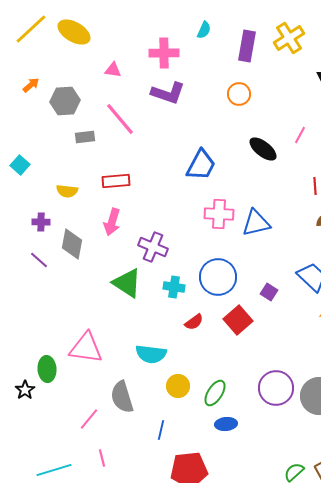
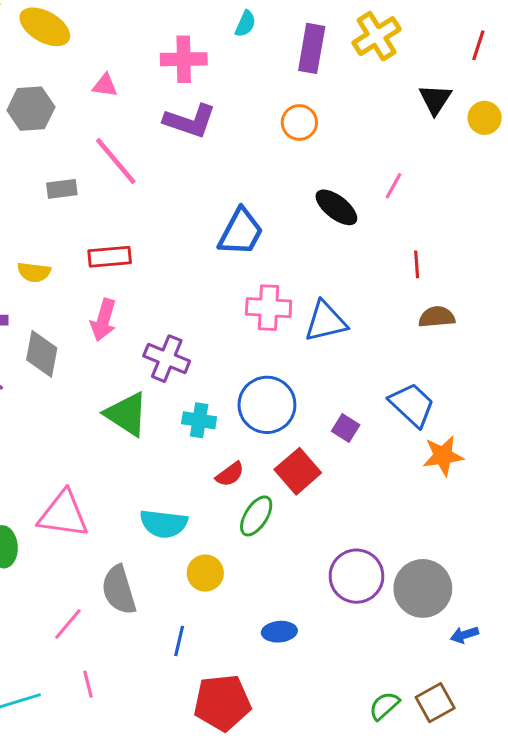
gray hexagon: (65, 101) -> (31, 109), moved
green ellipse: (215, 393) -> (256, 516), moved

